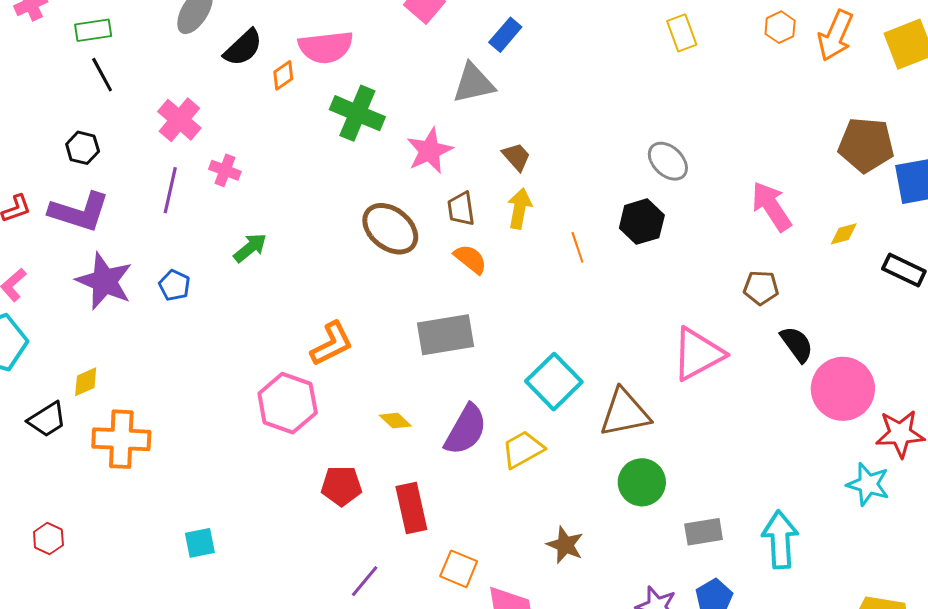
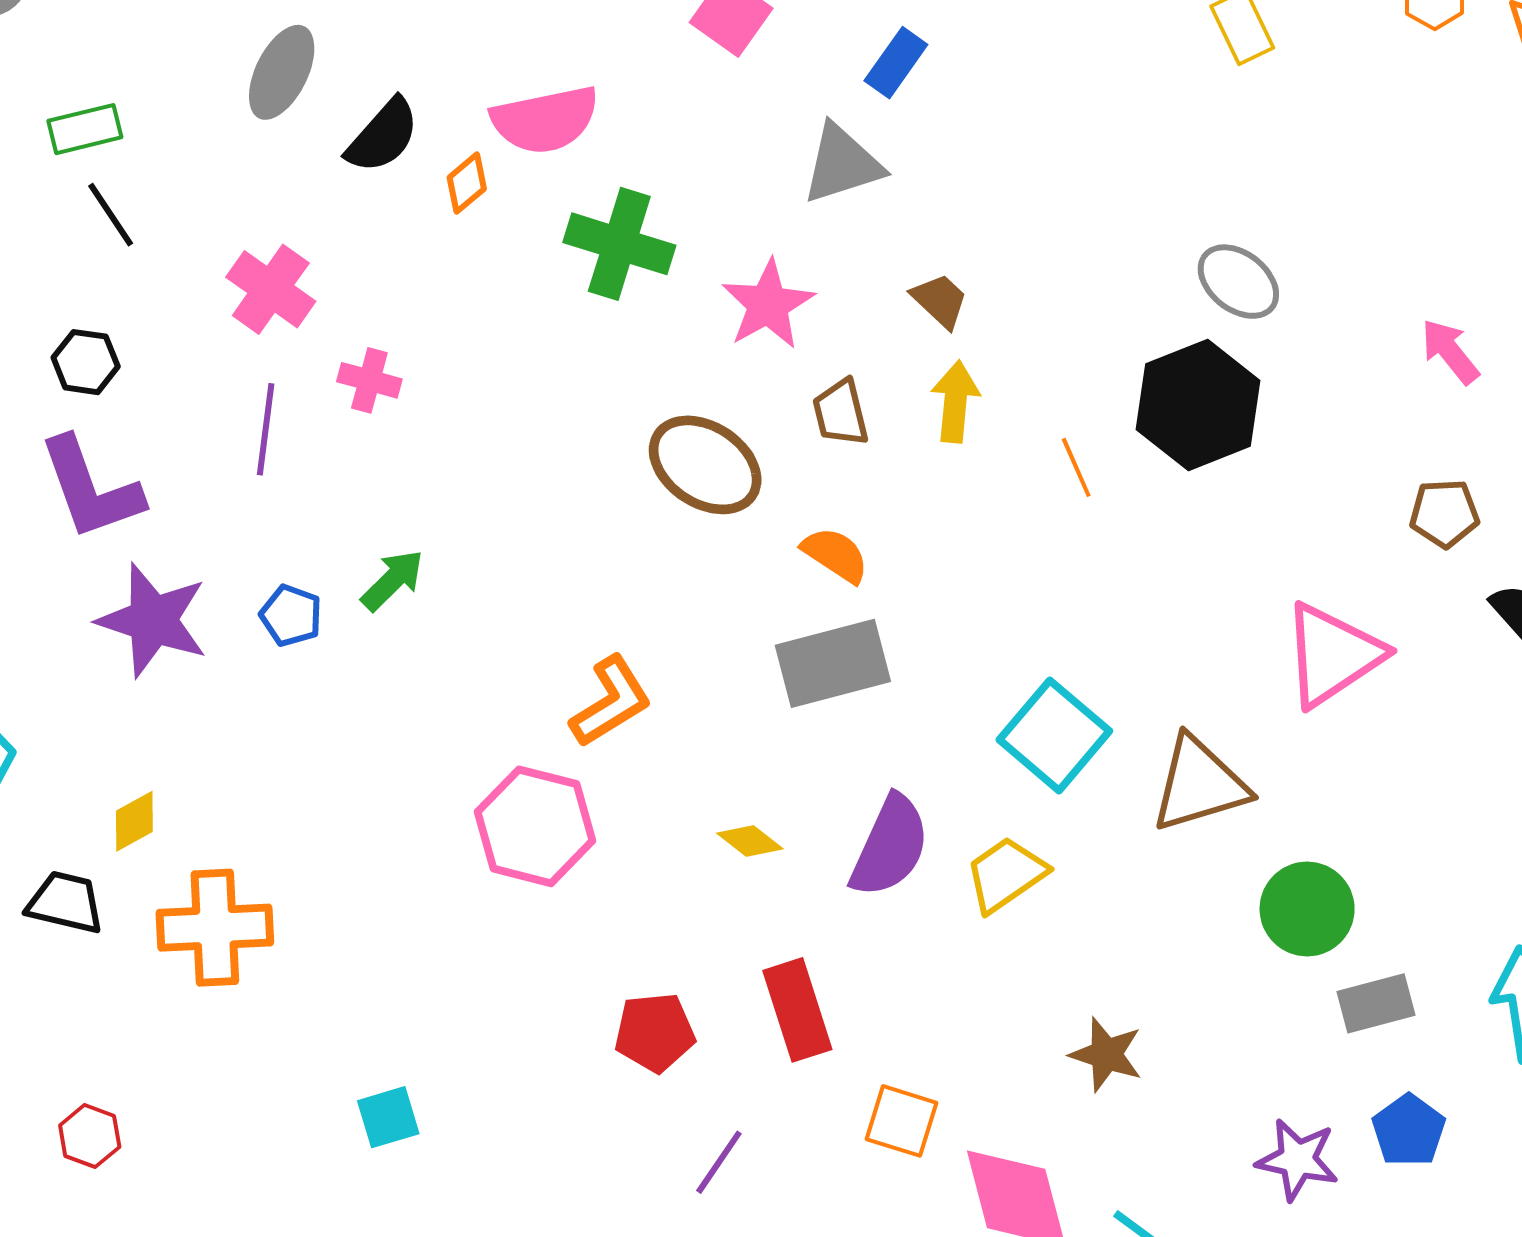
pink arrow: (771, 206) -> (1450, 352), size x0.7
purple L-shape: (79, 212) -> (91, 488), turned 58
black hexagon: (642, 222) -> (1198, 405), size x1.4
green arrow: (250, 248) -> (393, 580), moved
orange semicircle: (470, 259) -> (835, 555), moved
black trapezoid: (47, 420) -> (65, 903), turned -129
green circle: (642, 482) -> (1307, 909), moved
red pentagon: (341, 486) -> (655, 1032), moved

